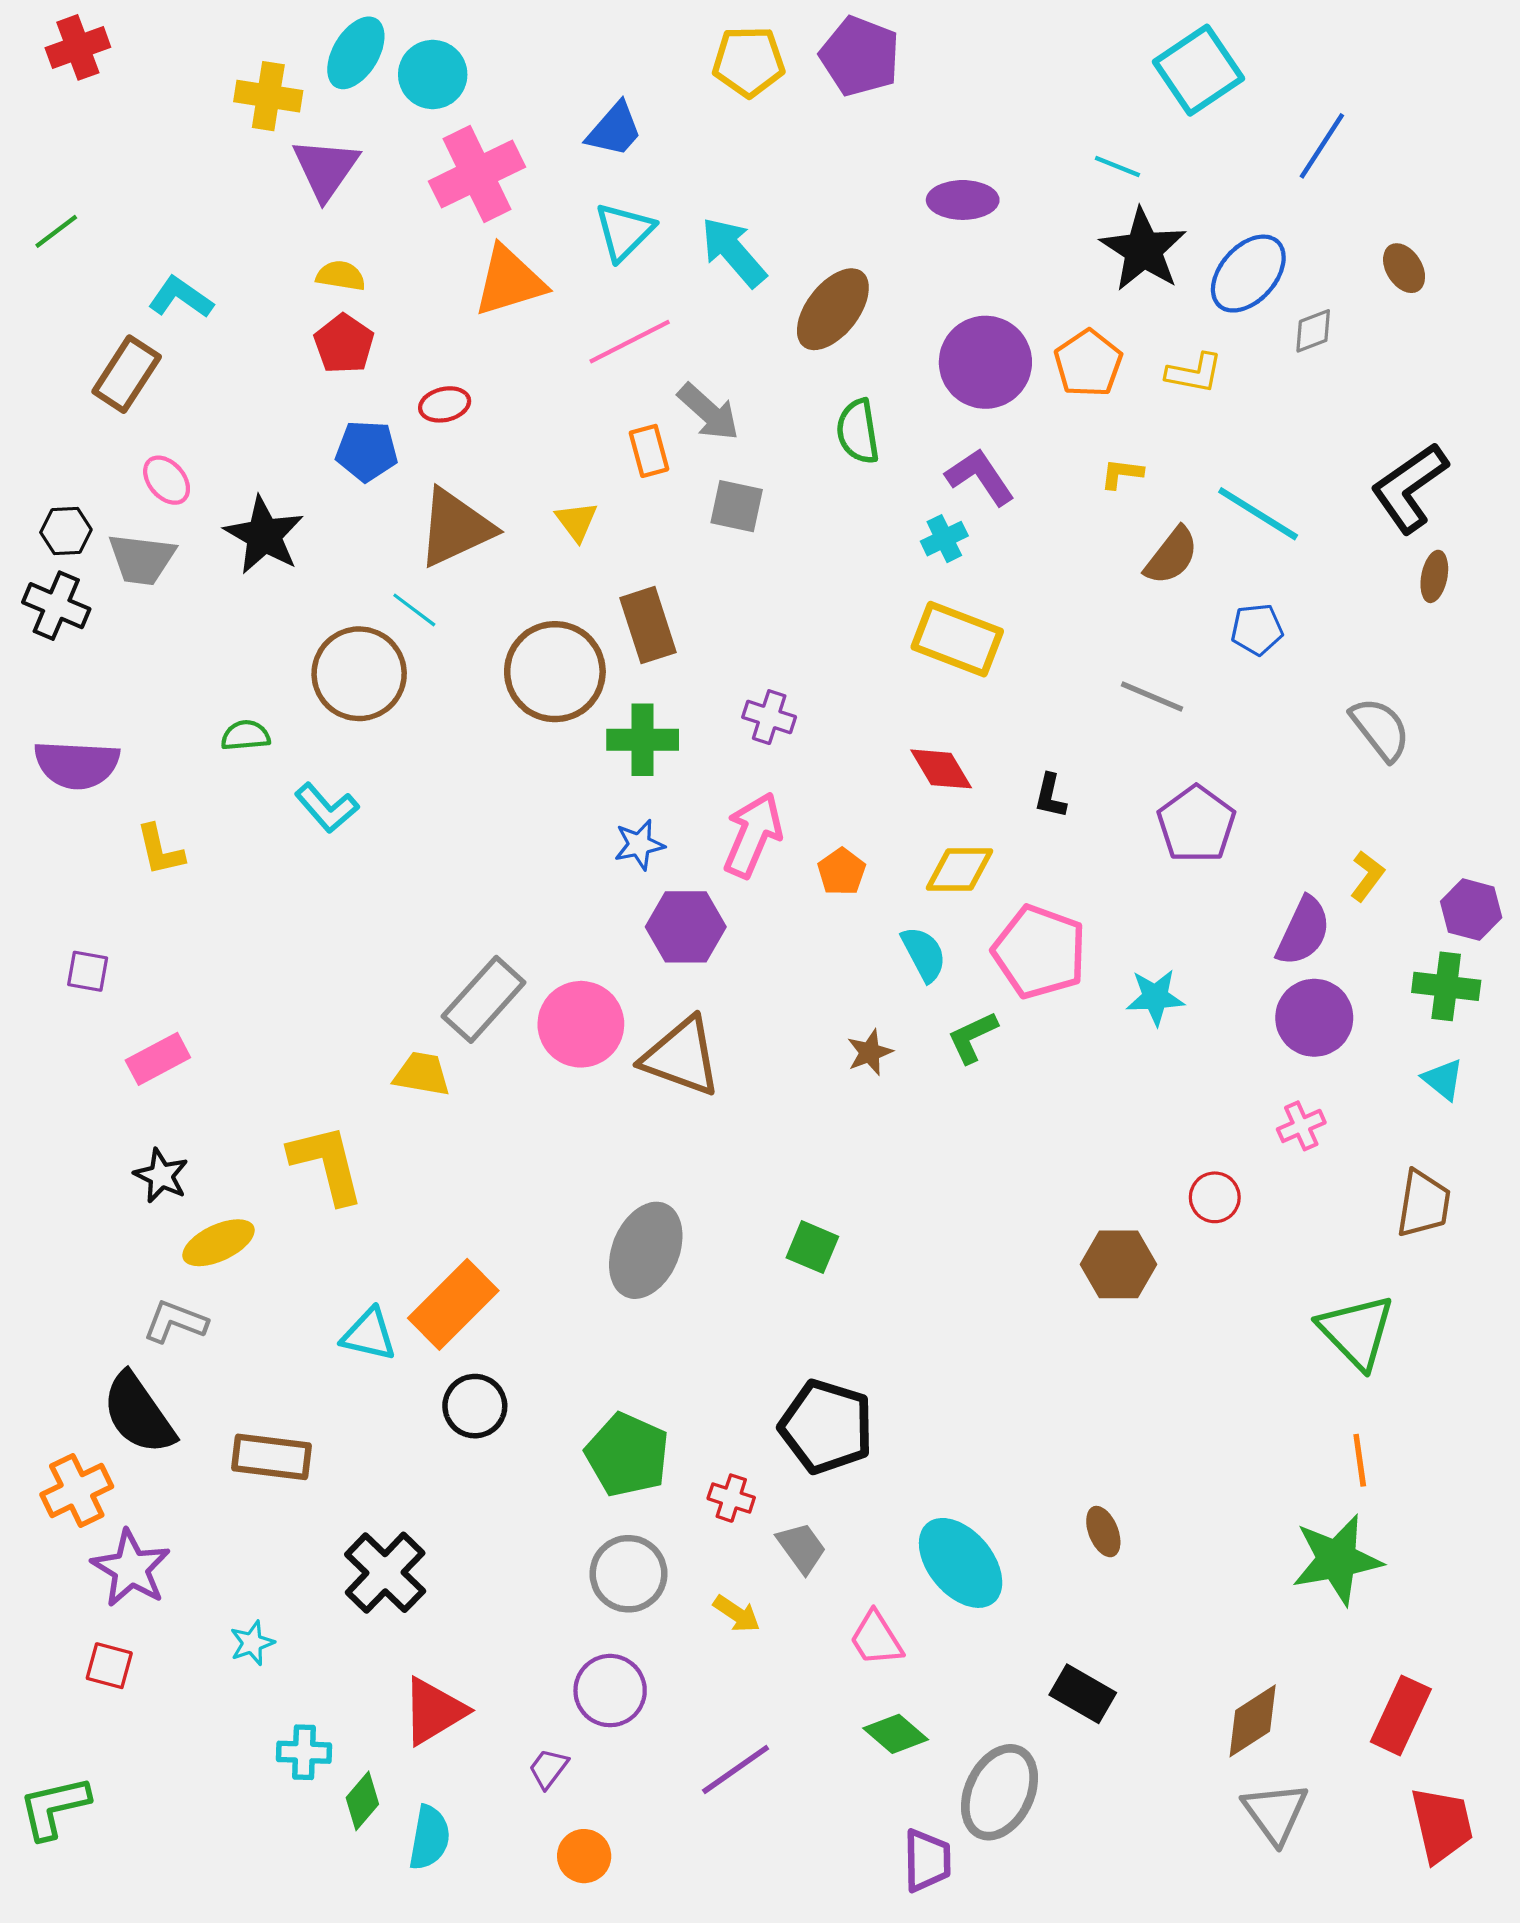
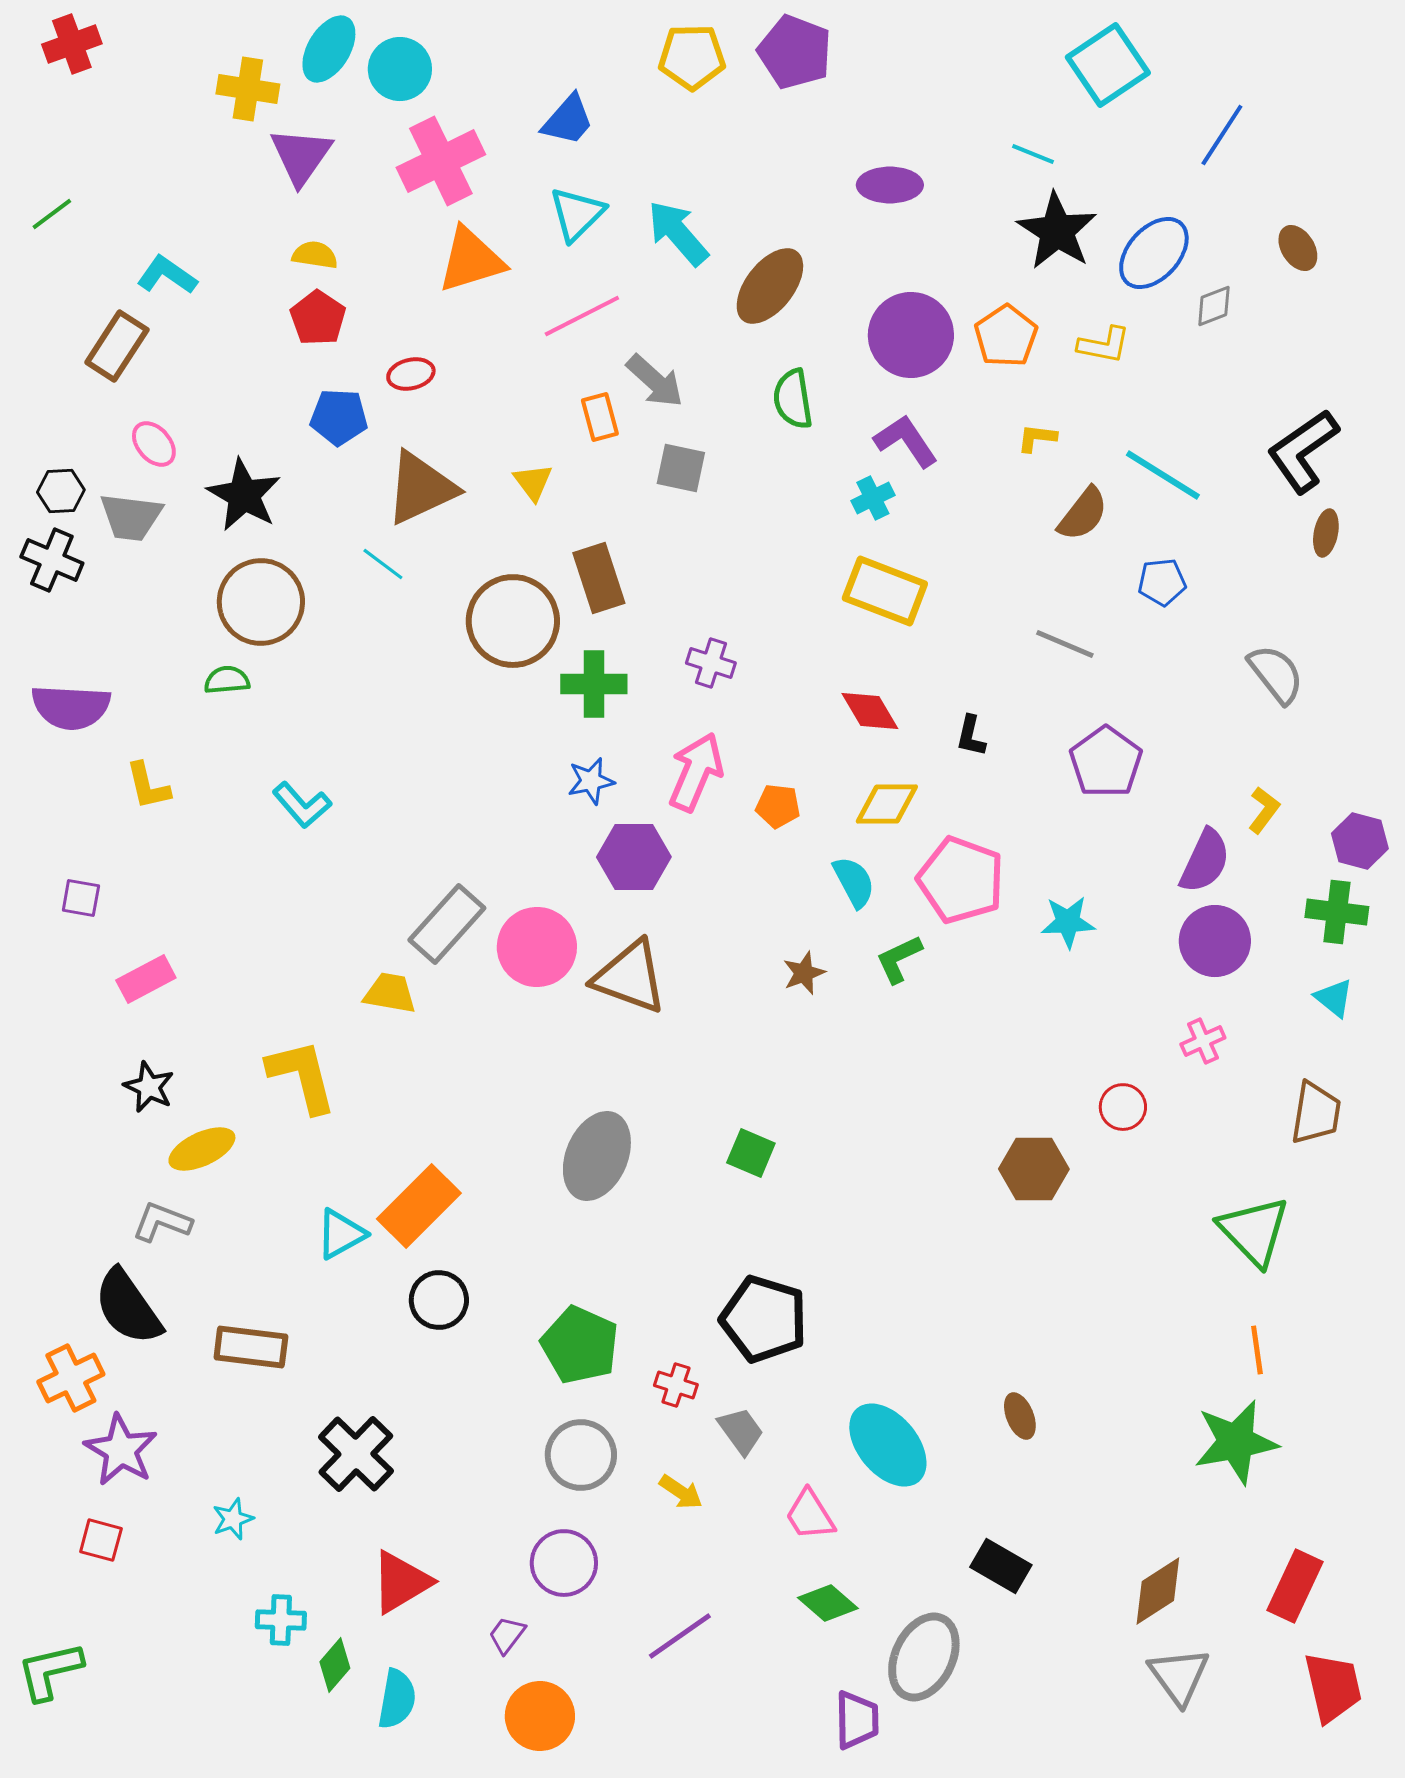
brown circle: (359, 674) -> (261, 602), moved
cyan L-shape: (327, 808) -> (302, 805), moved
orange pentagon: (842, 872) -> (778, 806), turned -30
cyan triangle: (369, 1335) -> (341, 1234), turned -42
orange circle: (584, 1856) -> (540, 1716), size x1.4

